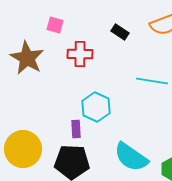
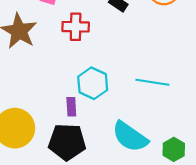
cyan line: (152, 81) -> (152, 82), moved

